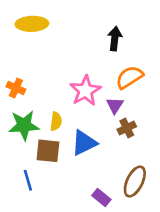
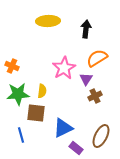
yellow ellipse: (32, 24) -> (48, 21), moved
blue triangle: (84, 143) -> (63, 128), moved

